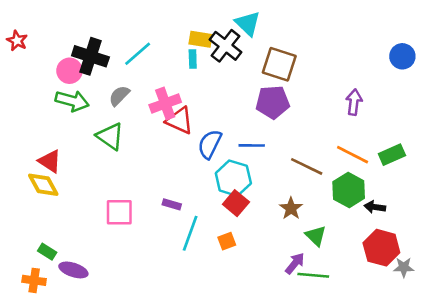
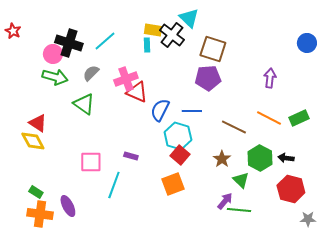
green hexagon: (349, 190) -> (260, 158), moved
cyan line: (190, 233) -> (114, 185), moved
orange square: (227, 241) -> (173, 184), size x1.6
gray star: (404, 267) -> (308, 219), moved
purple ellipse: (73, 270) -> (68, 206), moved, turned 45
orange cross: (34, 280) -> (40, 214), moved, size x1.4

